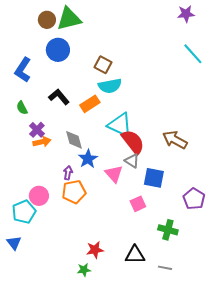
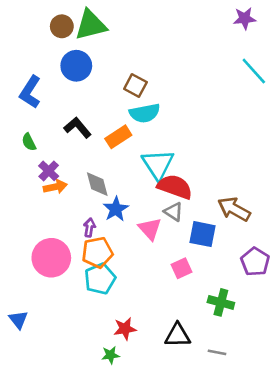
cyan triangle: (120, 125) -> (158, 164), turned 32
brown arrow: (175, 140) -> (234, 209), moved
red semicircle: (133, 142) -> (175, 187), turned -32
pink circle: (39, 196) -> (51, 258), size x1.5
cyan pentagon: (24, 212) -> (100, 279), moved

